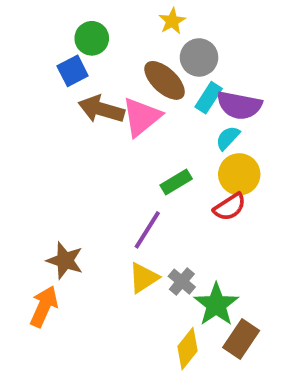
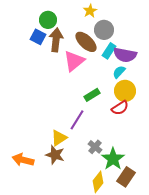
blue square: (73, 71) -> (38, 37), turned -35
brown arrow: (101, 109) -> (56, 40), moved, turned 80
brown star: (65, 261) -> (55, 155), moved
yellow triangle: (143, 278) -> (59, 138), moved
orange arrow: (44, 306) -> (23, 160), turned -100

